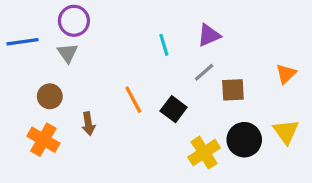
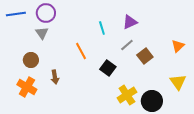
blue line: (22, 42) -> (16, 14), moved
brown square: (233, 90) -> (145, 56), turned -35
orange line: (133, 100) -> (81, 51), moved
black circle: (244, 140) -> (152, 101), moved

